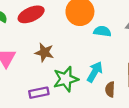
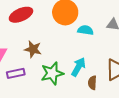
purple rectangle: (39, 93) -> (16, 73), moved

